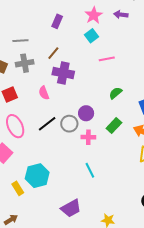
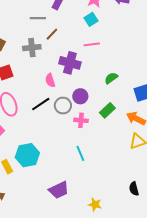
gray line: (20, 41) -> (38, 18), moved
pink line: (107, 59) -> (92, 44), moved
gray cross: (25, 63) -> (32, 48), moved
purple cross: (63, 73) -> (70, 63), moved
pink semicircle: (44, 93) -> (50, 80), moved

